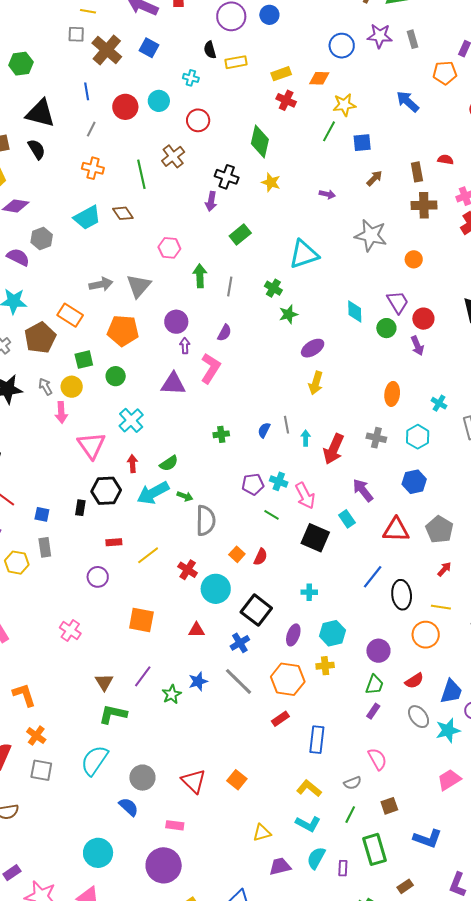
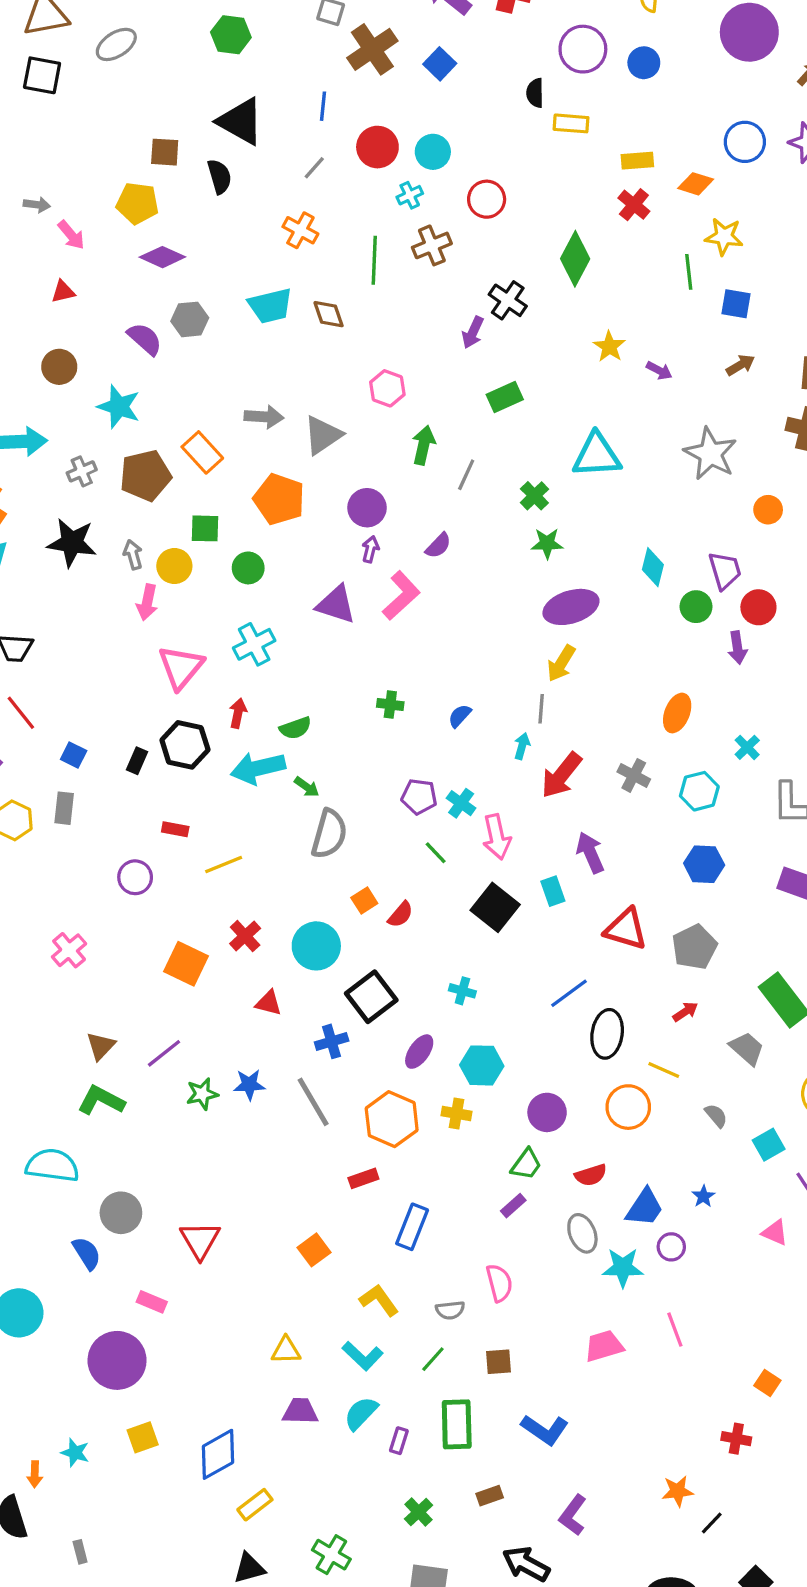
cyan cross: (191, 78) -> (410, 195), moved, turned 35
green line: (329, 131) -> (689, 272), turned -50
yellow star: (271, 182) -> (609, 347), moved
purple ellipse: (313, 348) -> (571, 607), size x1.4
gray line: (286, 425) -> (541, 709), moved
blue hexagon: (414, 482) -> (704, 864), moved
red cross: (188, 570) -> (245, 936), moved
cyan semicircle: (94, 760) -> (52, 1165), turned 48
orange square: (237, 780) -> (314, 1250), moved

